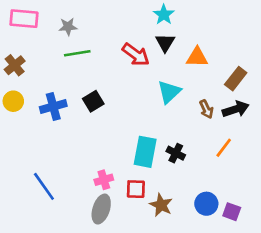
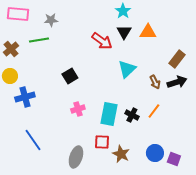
green line: (77, 53) -> (39, 40), moved
orange triangle: (197, 57) -> (148, 32), moved
blue cross: (53, 107) -> (25, 97), moved
orange line: (224, 148) -> (154, 111), moved
pink cross: (104, 180) -> (78, 109), moved

